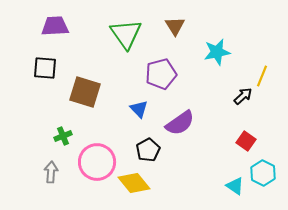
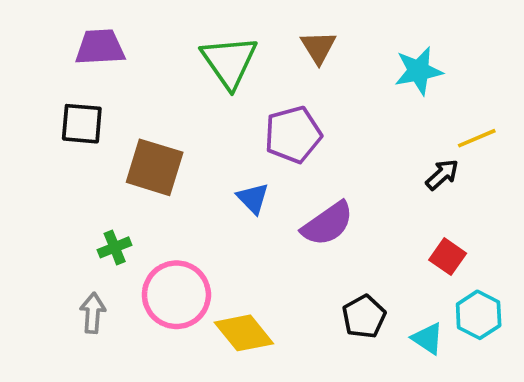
cyan star: (217, 52) -> (419, 71), moved
yellow line: (262, 76) -> (477, 138), turned 45
black pentagon: (148, 150) -> (364, 317), moved

